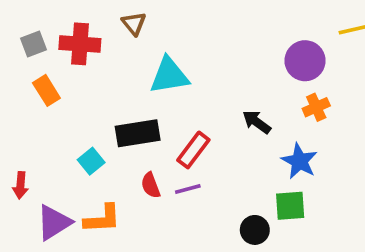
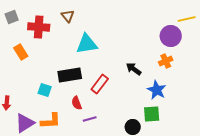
gray square: (33, 44) -> (12, 17), moved
purple circle: (305, 61) -> (171, 36), moved
cyan square: (91, 161) -> (45, 90), turned -32
purple line: (188, 189) -> (90, 119), moved

